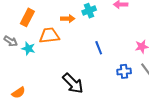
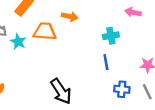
cyan cross: (89, 11) -> (111, 36), moved
blue line: (99, 48) -> (106, 62), moved

